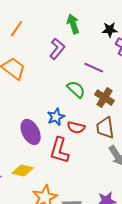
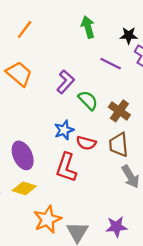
purple L-shape: (57, 49) -> (65, 82), moved
purple line: (94, 68) -> (111, 64), moved
purple ellipse: (31, 132) -> (23, 155), moved

